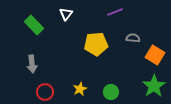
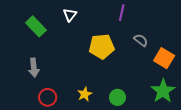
purple line: (115, 12) -> (122, 13), turned -56
gray semicircle: (133, 38) -> (141, 40), turned 32

